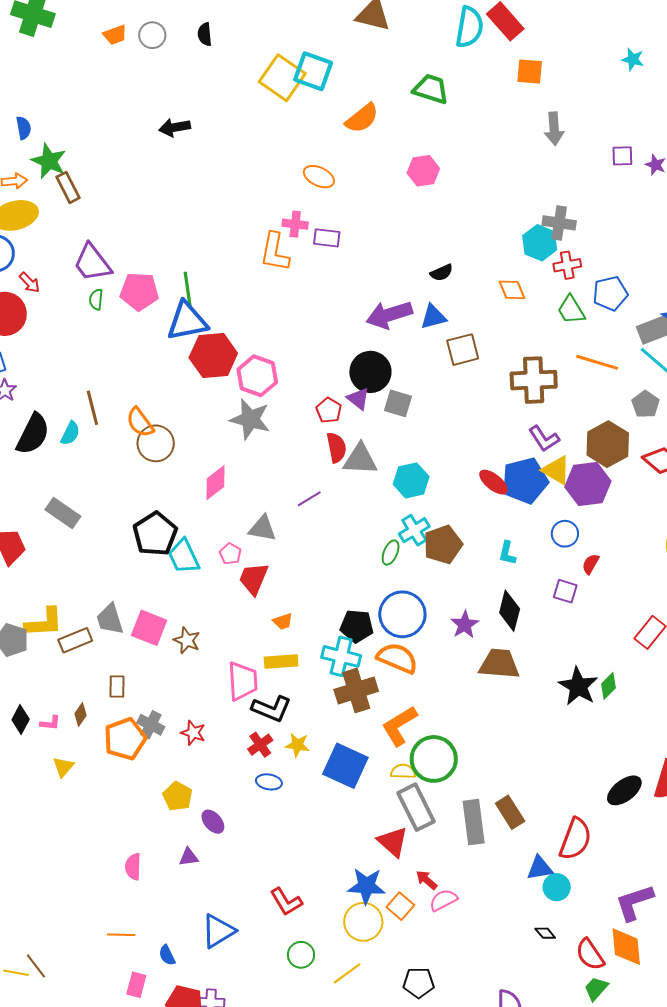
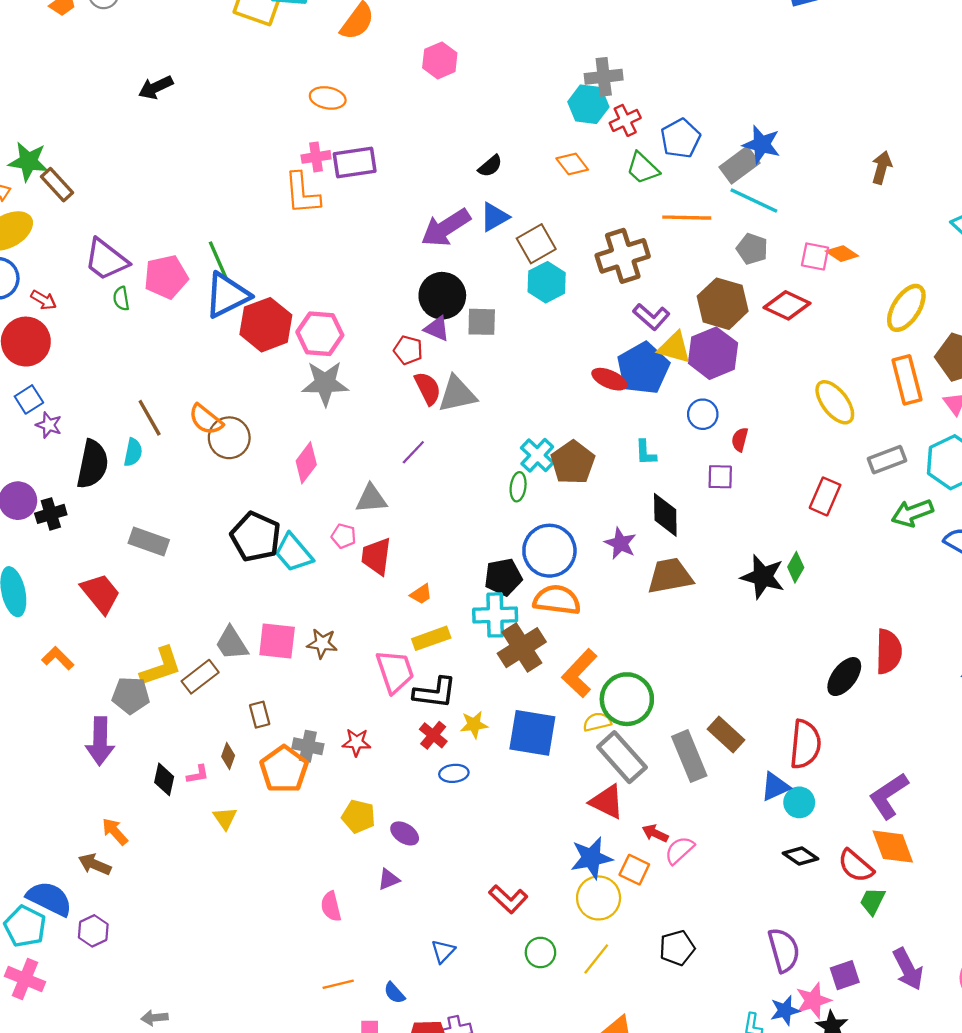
purple rectangle: (327, 238) -> (355, 163), size x1.4
cyan hexagon: (411, 480) -> (547, 282), moved
blue triangle: (218, 931) -> (443, 951), size x0.6
black diamond: (545, 933) -> (800, 856), size x1.4

